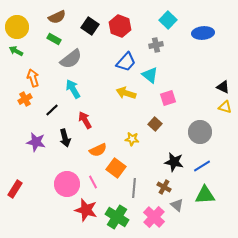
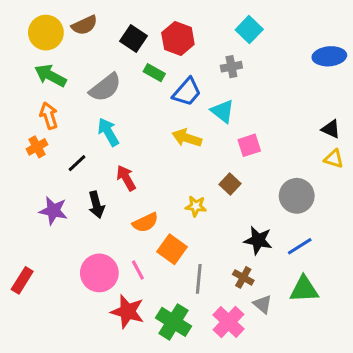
yellow circle: (17, 27) -> (46, 33), moved
blue ellipse: (203, 33) -> (329, 56), moved
green rectangle: (54, 39) -> (154, 73), moved
green arrow: (16, 51) -> (50, 76), moved, size x1.5

